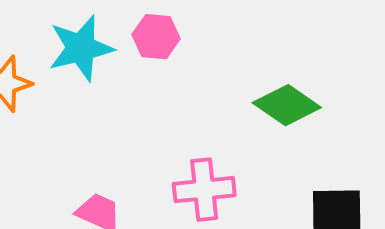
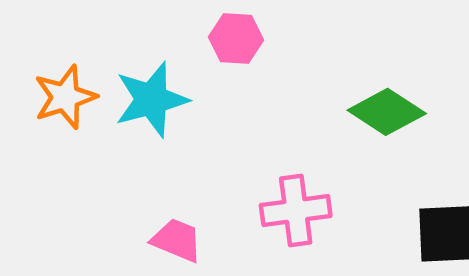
cyan star: (81, 48) -> (151, 100), moved

